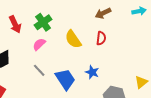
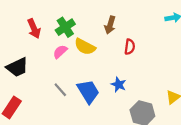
brown arrow: (103, 13) -> (110, 25), moved, turned -49
yellow semicircle: (73, 39) -> (85, 47), moved, turned -30
gray line: (39, 70) -> (60, 90), moved

